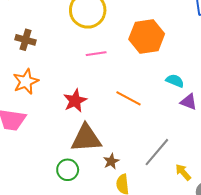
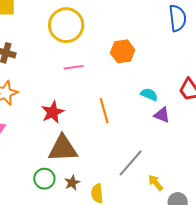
orange hexagon: (147, 36) -> (123, 51), size x0.7
orange line: (128, 98) -> (104, 111), turned 45
brown star: (111, 161) -> (72, 183), moved

